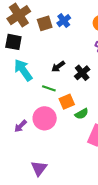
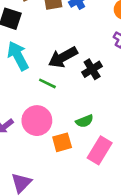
black arrow: (58, 67) -> (63, 57), size x1.6
orange square: (67, 102) -> (62, 142), moved

